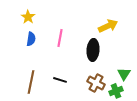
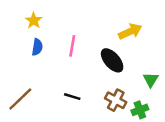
black ellipse: (93, 50) -> (112, 60), turned -45
green triangle: (124, 74) -> (151, 80), moved
brown line: (31, 82) -> (20, 99), moved, turned 35

